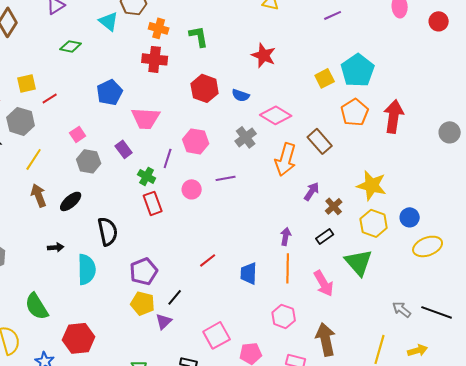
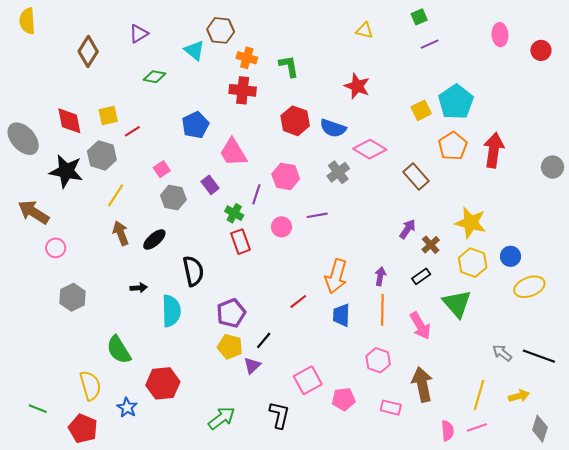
blue semicircle: (241, 95) -> (333, 128), size x1.4
pink trapezoid: (146, 118) -> (233, 152), turned 56
orange arrow: (286, 159) -> (336, 276), moved

